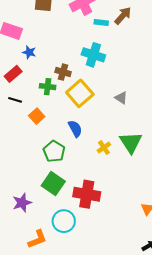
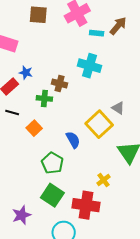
blue star: (29, 52) -> (26, 73), moved
yellow square: (80, 93) -> (99, 124), moved
yellow cross: (104, 148) -> (104, 180), moved

